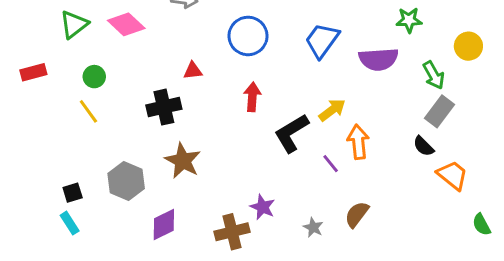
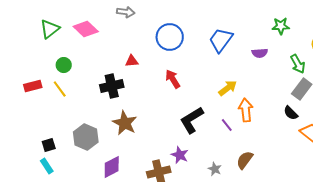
purple semicircle: (379, 59) -> (260, 53), size x0.6
red rectangle: (33, 72) -> (33, 86), moved
red arrow: (252, 97) -> (173, 79), turned -36
black L-shape: (292, 133) -> (192, 120), moved

